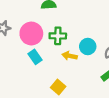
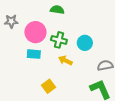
cyan circle: (88, 47) -> (85, 43), moved
cyan rectangle: (35, 57) -> (34, 54), turned -64

